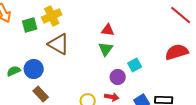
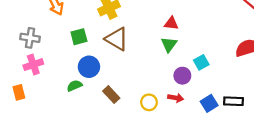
green square: (30, 25) -> (79, 37), moved
green semicircle: (14, 71) -> (74, 86), moved
brown rectangle: (41, 94) -> (111, 95), moved

